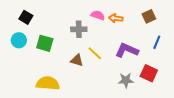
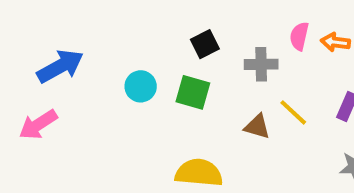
pink semicircle: (98, 15) -> (299, 36), turned -96
black square: (26, 17) -> (205, 44), moved, turned 32

